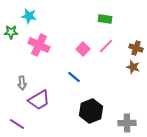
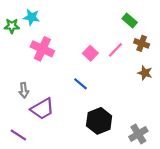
green rectangle: (105, 19) -> (130, 21), moved, turned 32
green star: (11, 32) -> (12, 26), moved
brown cross: (136, 48) -> (142, 43), moved
gray cross: (127, 123) -> (138, 134), turned -30

